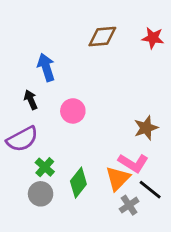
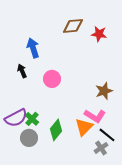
red star: (153, 38) -> (99, 34), moved
purple semicircle: (22, 139) -> (16, 118), moved
gray cross: (129, 205) -> (101, 148), moved

